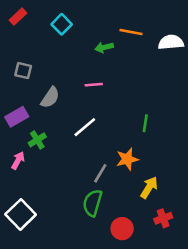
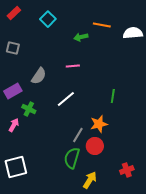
gray square: (23, 71) -> (13, 48), moved
green cross: (37, 140) -> (29, 109), turned -32
yellow arrow: (149, 187) -> (90, 180), moved
white square: (21, 214) -> (16, 167), turned 30
red circle: (122, 229) -> (95, 146), moved

